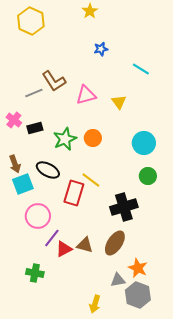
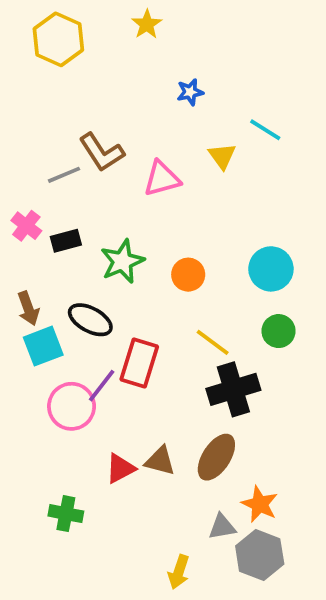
yellow star: (90, 11) -> (147, 24), moved
yellow triangle: (119, 102) -> (222, 156), moved
orange circle: (93, 138) -> (188, 275), moved
yellow line: (91, 180) -> (213, 342), moved
purple line: (52, 238) -> (102, 386), moved

